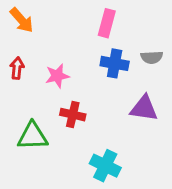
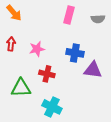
gray semicircle: (152, 57) -> (98, 19), moved
blue cross: (115, 63) -> (75, 53), moved
cyan cross: (105, 166) -> (52, 107), moved

